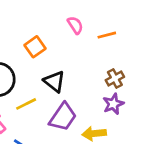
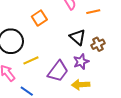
black triangle: (54, 82) -> (78, 37), moved
purple star: (113, 104) -> (81, 62), moved

